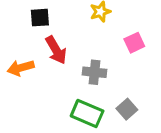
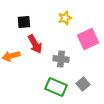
pink square: (134, 43) -> (88, 39), size x1.5

